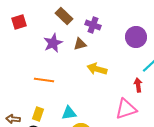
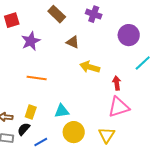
purple cross: (93, 25) -> (94, 14), moved
purple star: (53, 43) -> (31, 41), moved
brown triangle: (80, 44) -> (73, 42), turned 40
red arrow: (138, 85) -> (117, 83), moved

